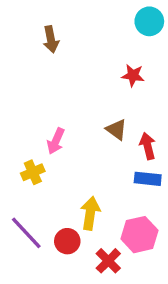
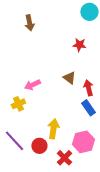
pink arrow: (56, 141) -> (32, 85), turned 42
blue rectangle: (148, 179) -> (88, 108), turned 49

